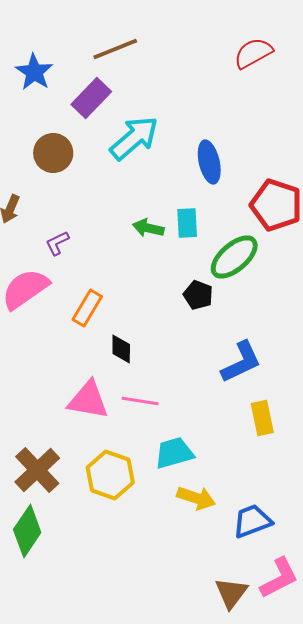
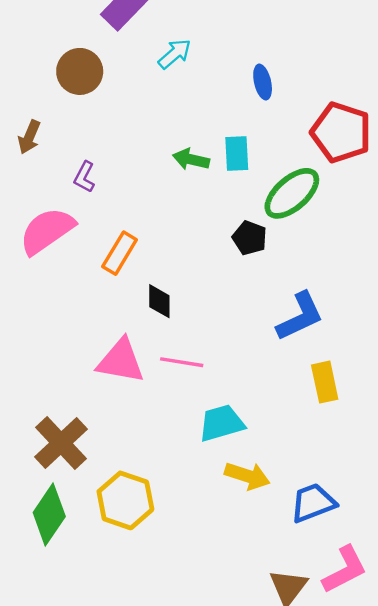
cyan arrow: (134, 138) -> (175, 54), size x0.6
blue ellipse: (209, 162) -> (263, 82), size x0.7
purple L-shape: (57, 243) -> (84, 177), turned -36
yellow hexagon: (110, 475) -> (125, 500), moved

